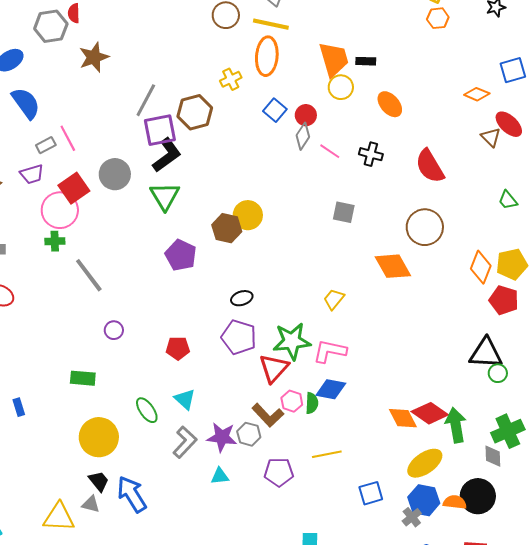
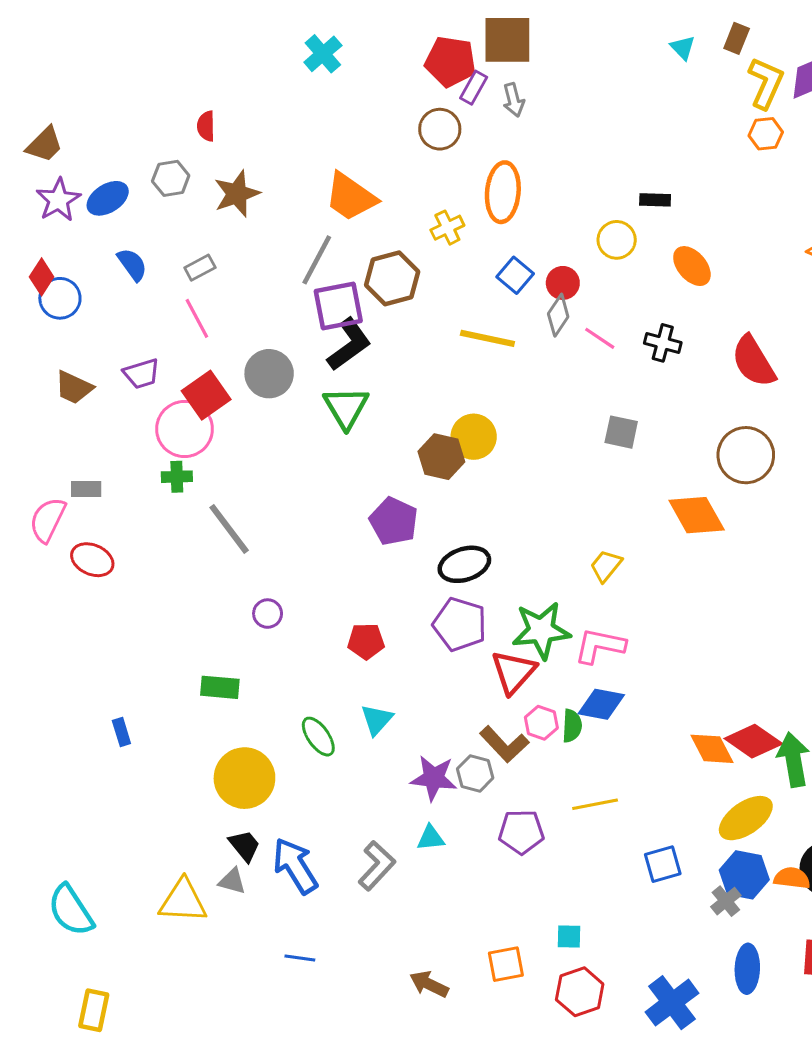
yellow line: (271, 24) -> (487, 338), moved
gray hexagon: (51, 26) -> (171, 178), moved, size x0.7
orange trapezoid: (334, 59) -> (351, 197), moved, turned 141
blue semicircle: (26, 103) -> (132, 264), size x0.7
gray rectangle: (46, 145) -> (200, 268), moved
purple pentagon: (181, 255) -> (394, 521), moved
black ellipse: (242, 298) -> (464, 564), size x1.5
cyan triangle: (185, 399) -> (377, 720), turned 30
gray L-shape: (185, 442) -> (377, 866), moved

